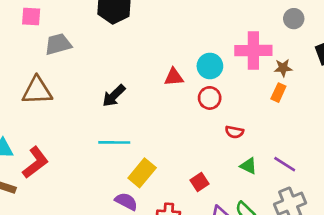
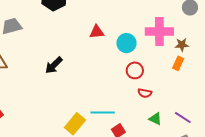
red triangle: (174, 77) -> (97, 32), moved
red circle: (210, 98) -> (135, 70), moved
cyan line: (114, 142) -> (103, 112), moved

